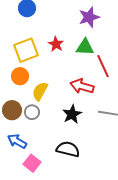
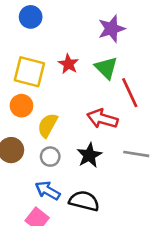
green triangle: (85, 47) -> (106, 68), turned 42
yellow square: (26, 50) -> (29, 72), turned 35
gray circle: (32, 112) -> (50, 157), moved
blue arrow: (17, 141) -> (48, 190), moved

